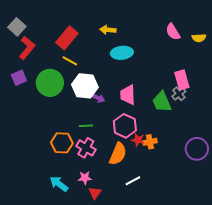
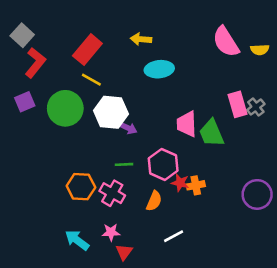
pink semicircle: (173, 32) -> (226, 42), size x1.4
gray cross: (179, 94) -> (256, 107), moved
pink trapezoid: (128, 95) -> (187, 124), moved
green line: (86, 126) -> (124, 164), moved
orange semicircle: (118, 154) -> (154, 201), size x0.7

